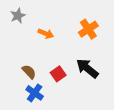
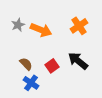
gray star: (18, 16) -> (18, 25), moved
orange arrow: (46, 34) -> (41, 30), size x1.5

